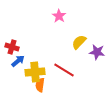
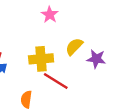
yellow cross: (35, 72) -> (41, 59), moved

